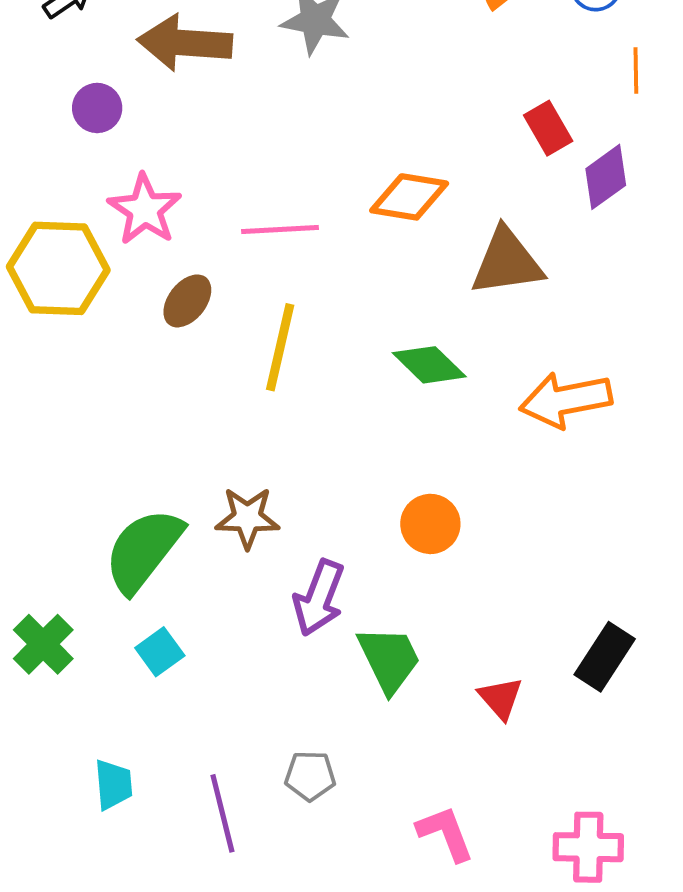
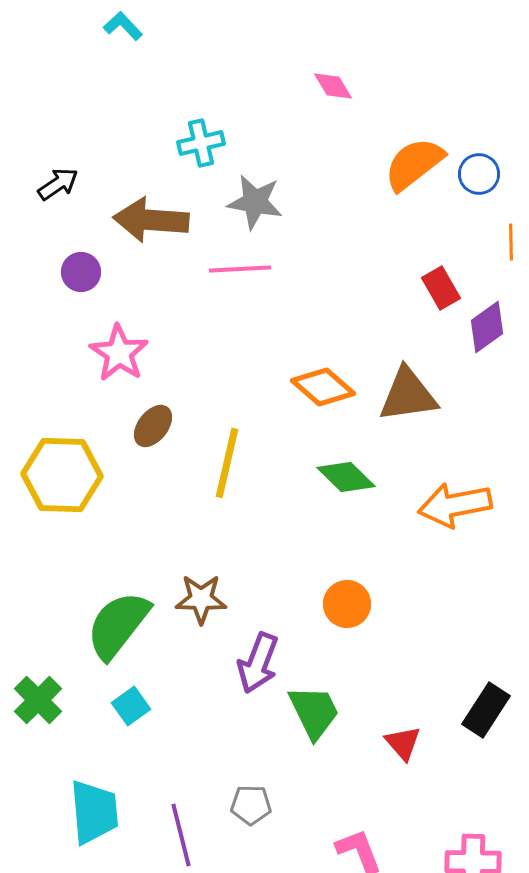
orange diamond: (409, 197) -> (323, 387), moved, turned 32
pink line: (280, 230) -> (240, 269), moved
yellow hexagon: (58, 268) -> (62, 475), moved
cyan trapezoid: (113, 785) -> (94, 812), size x1.6

